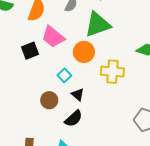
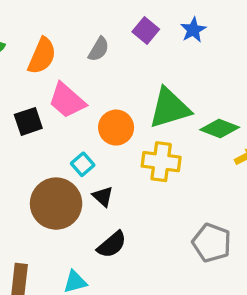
green triangle: (98, 24) -> (170, 108), moved
brown circle: (49, 100) -> (56, 204), size x1.8
black semicircle: (74, 119) -> (112, 245), moved

